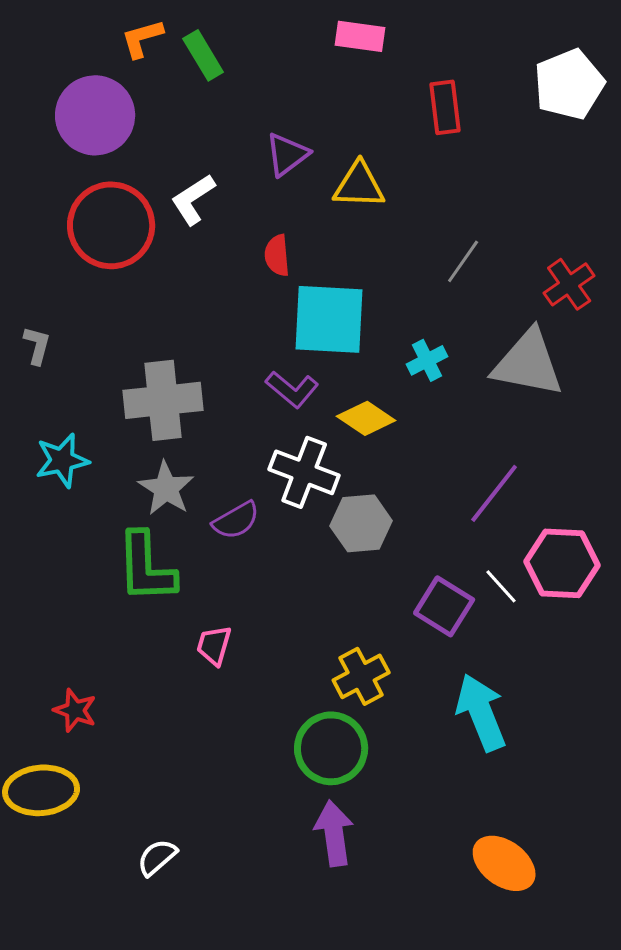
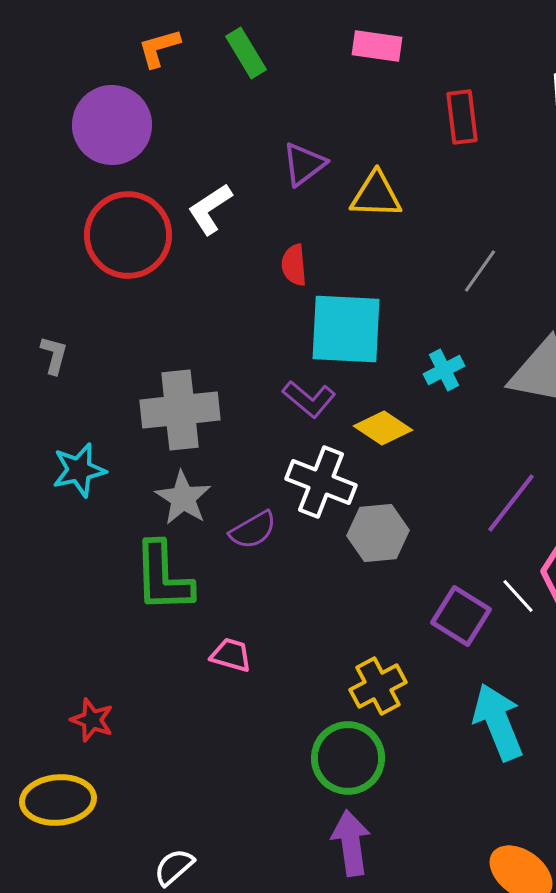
green rectangle: (203, 55) -> (246, 53), moved
pink trapezoid: (214, 645) -> (231, 655), turned 90

